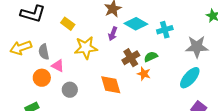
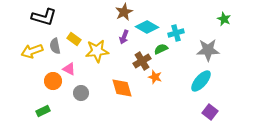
yellow rectangle: (68, 24) -> (74, 39), moved
gray semicircle: (44, 52) -> (55, 46), moved
green semicircle: (151, 57) -> (161, 49), moved

